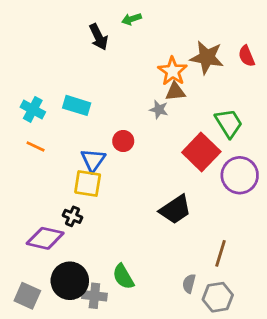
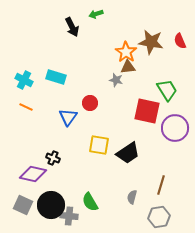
red square: (201, 152) -> (147, 111), turned -32
yellow square: (88, 183) -> (99, 145), moved
gray semicircle: (189, 283) -> (132, 197), moved
gray square: (27, 296) -> (23, 205), moved

